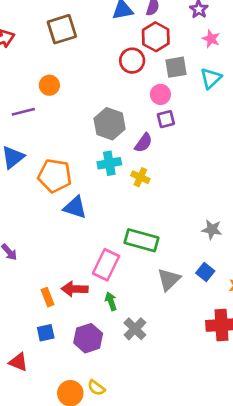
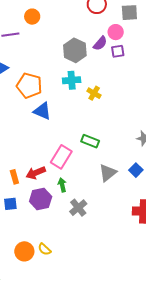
purple semicircle: (144, 143) -> (100, 43), moved
green rectangle: (141, 240) -> (90, 141), size x0.7
red arrow: (75, 289) -> (36, 173), turned -30
purple hexagon: (88, 338) -> (41, 199), moved

